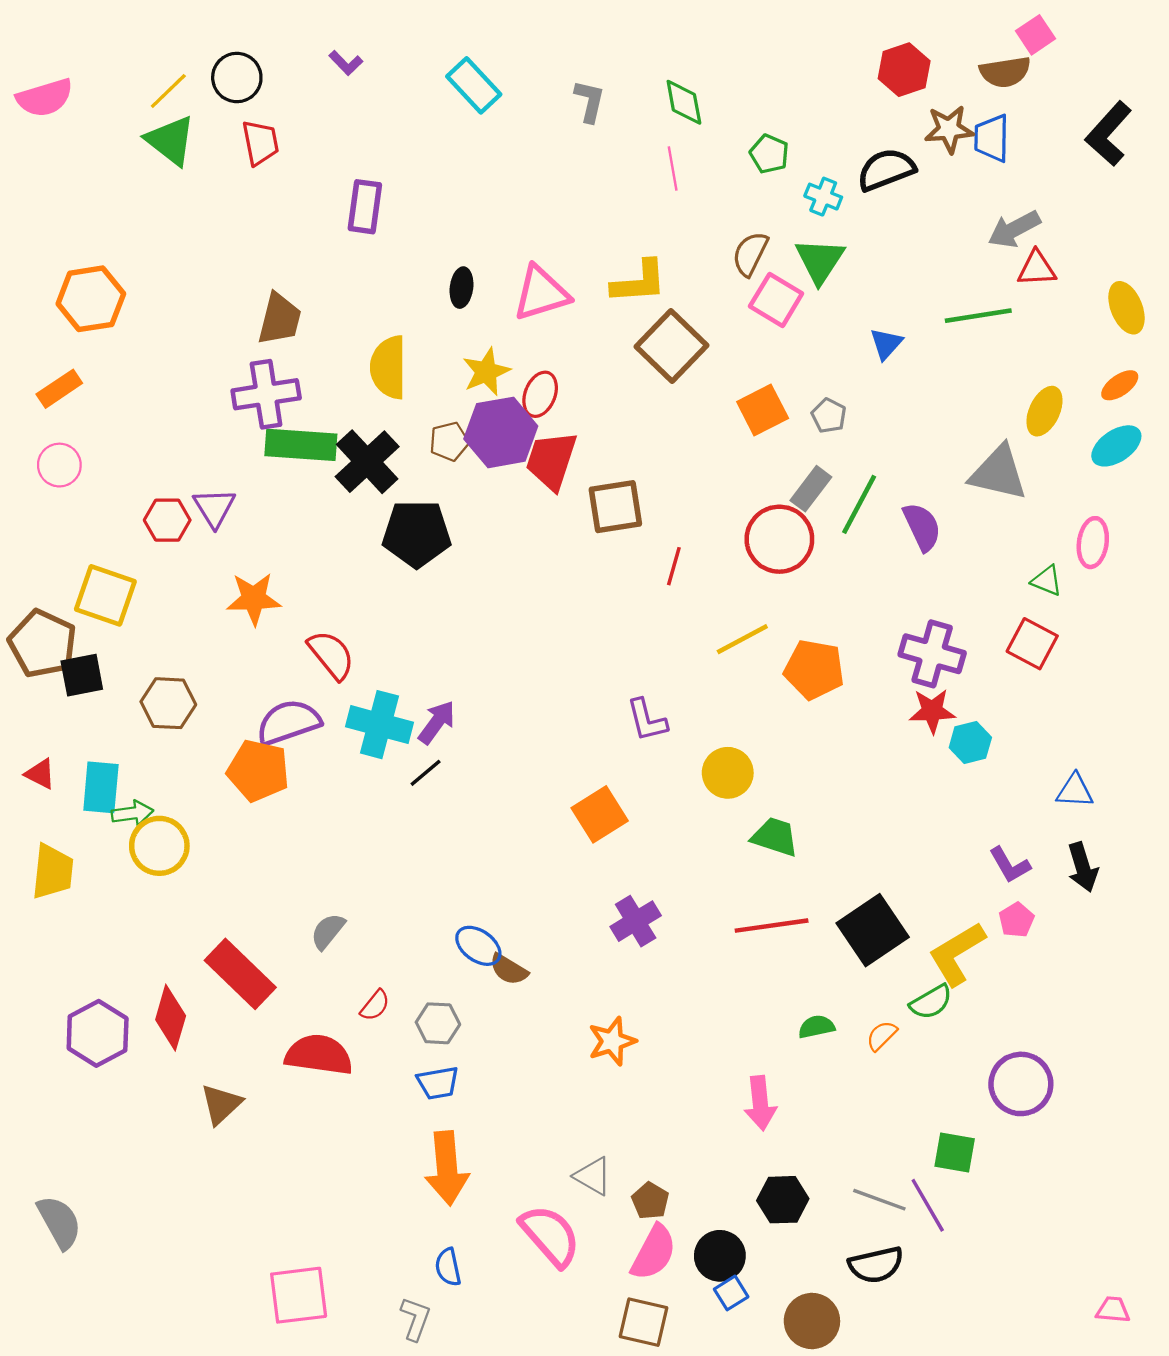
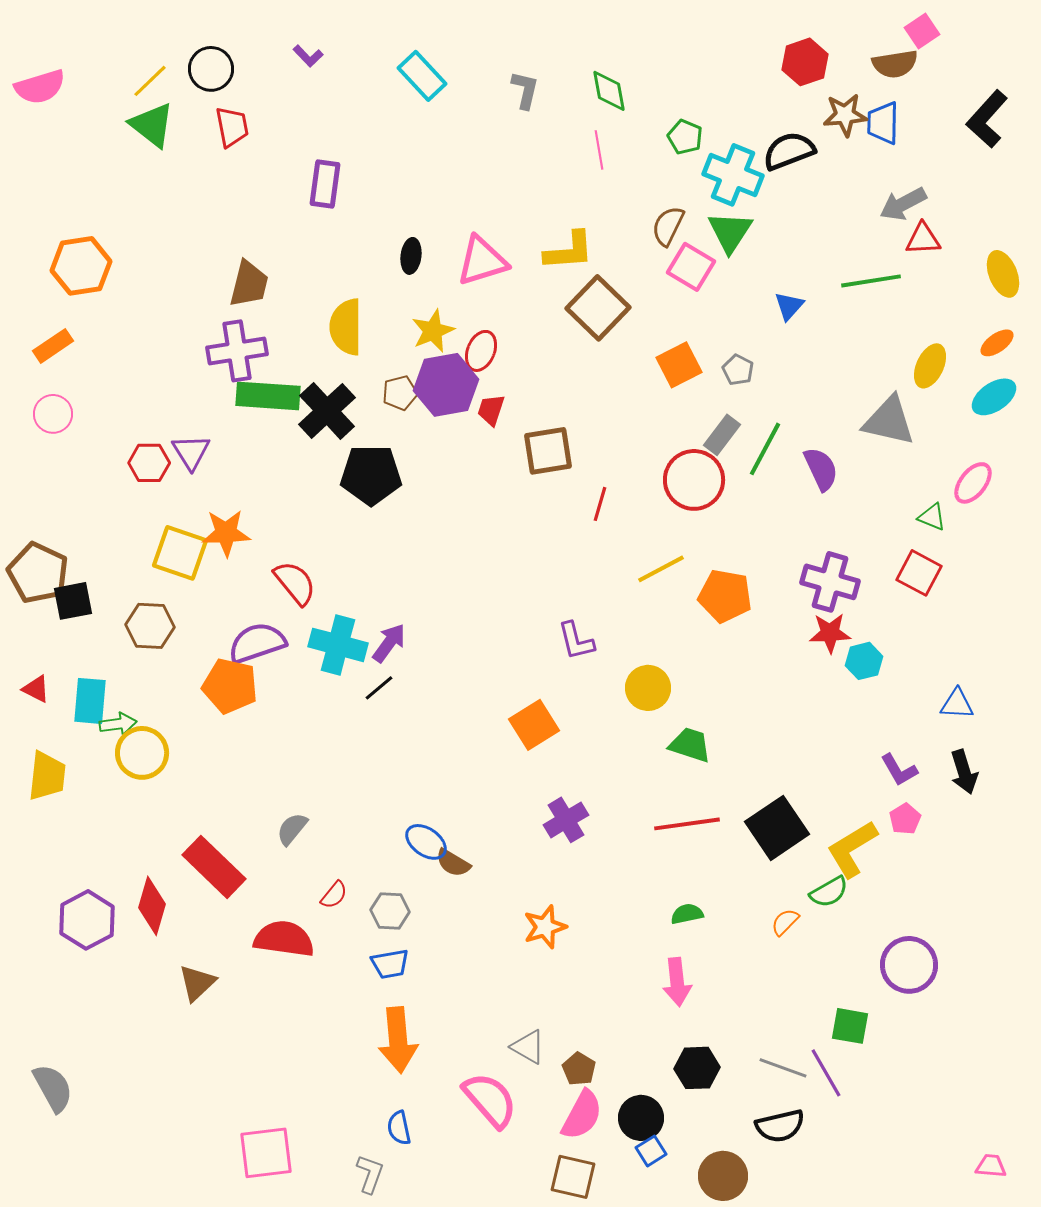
cyan cross: (823, 197) -> (733, 175), size x1.8
red trapezoid: (551, 461) -> (491, 410), size x0.6
pink ellipse: (1093, 543) -> (973, 483), turned 30
yellow square: (105, 595) -> (180, 553), moved
green semicircle: (816, 1027) -> (687, 914), moved

